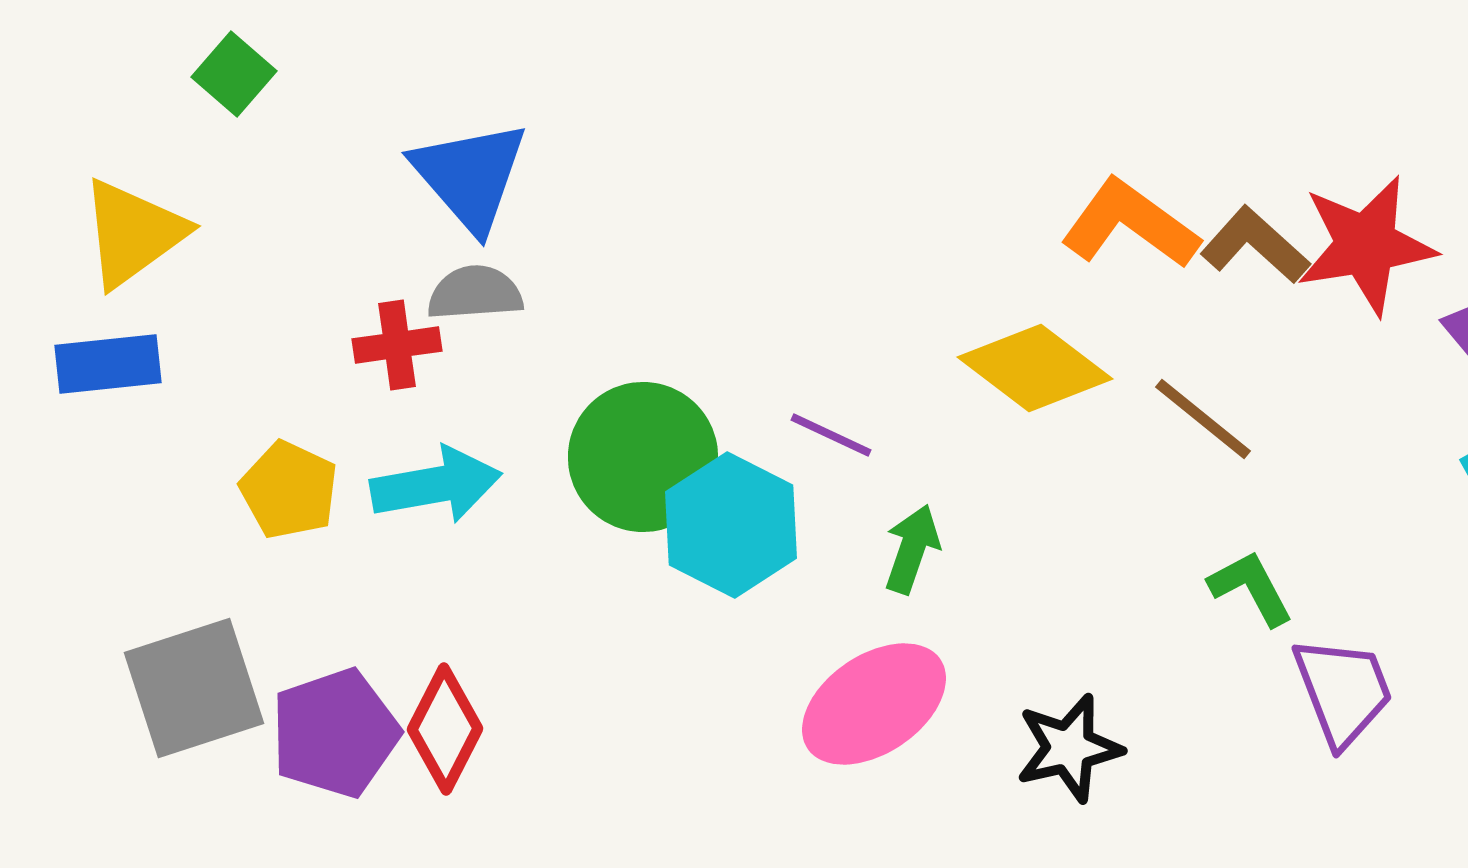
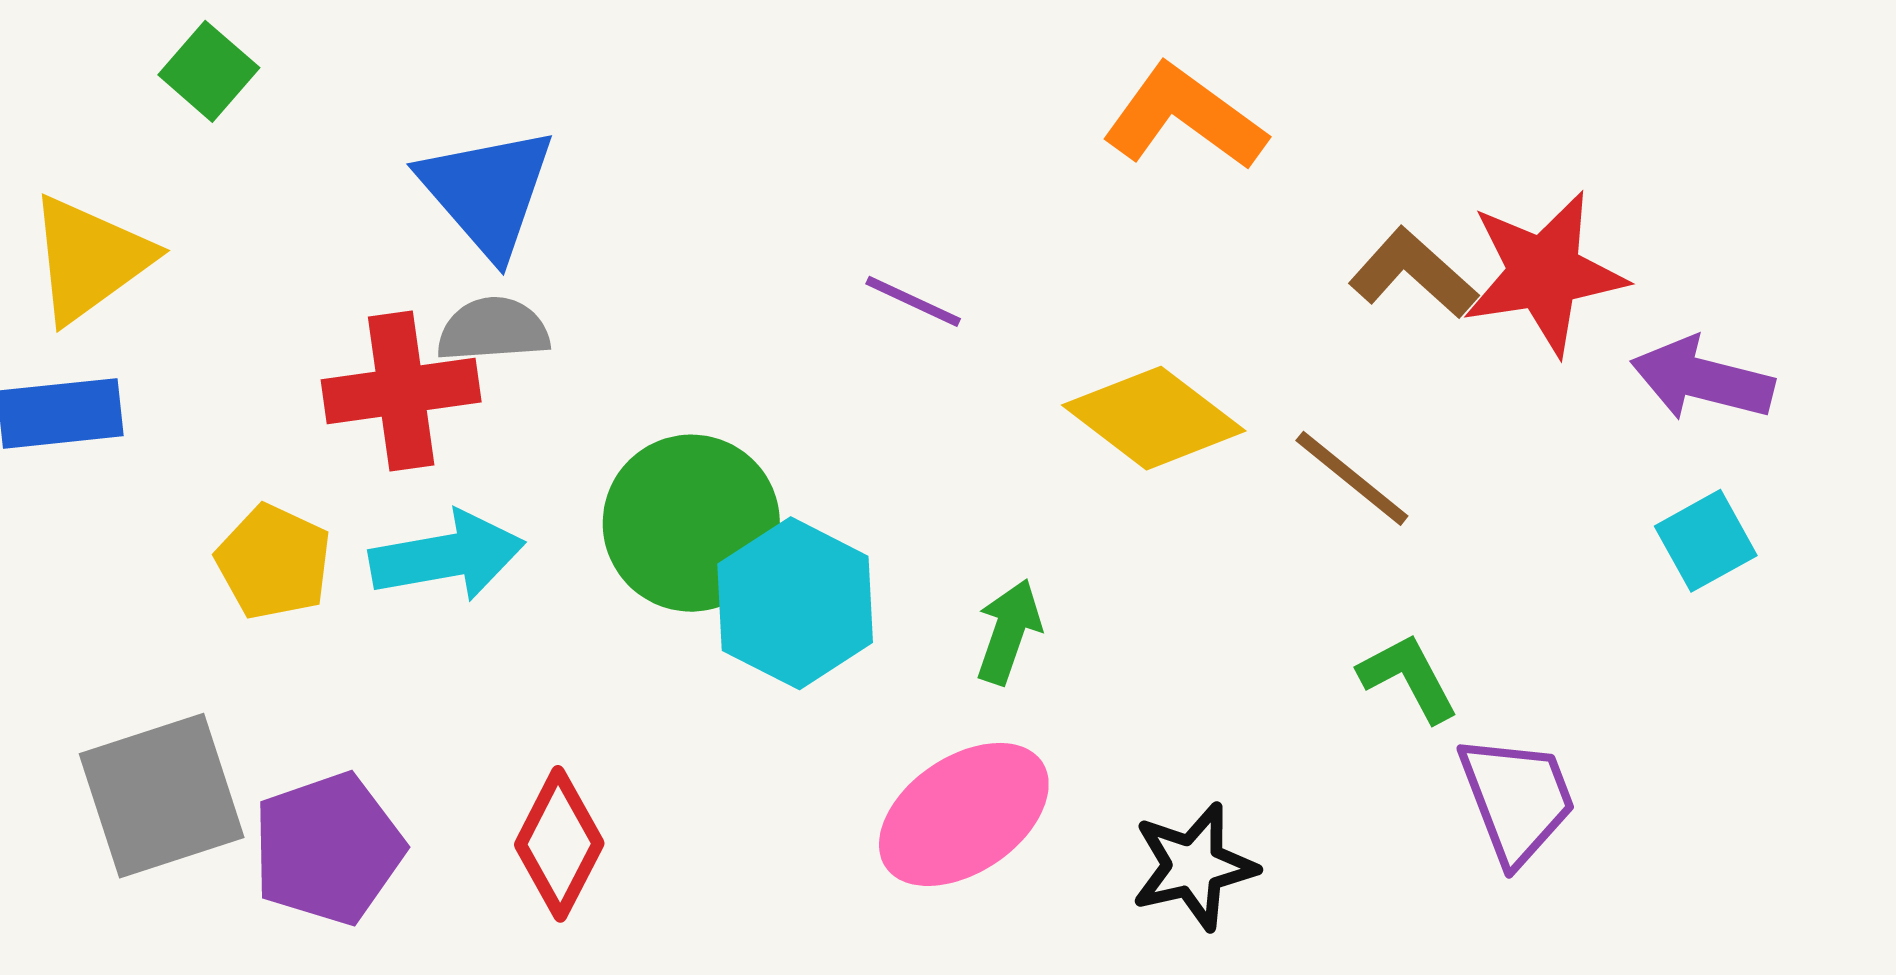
orange L-shape: (1130, 224) -> (1184, 117), moved
red cross: (397, 345) -> (401, 391), size x1.5
purple line: (831, 435) -> (913, 301), moved
red diamond: (445, 729) -> (559, 844), moved

